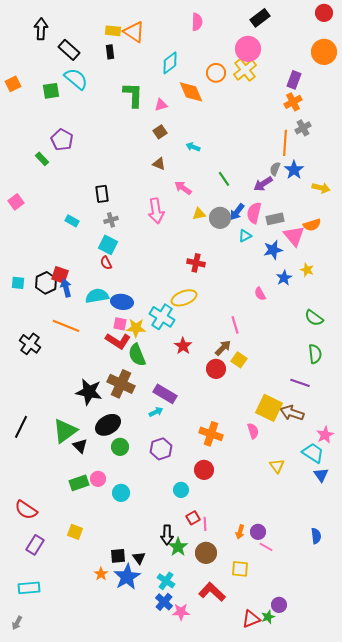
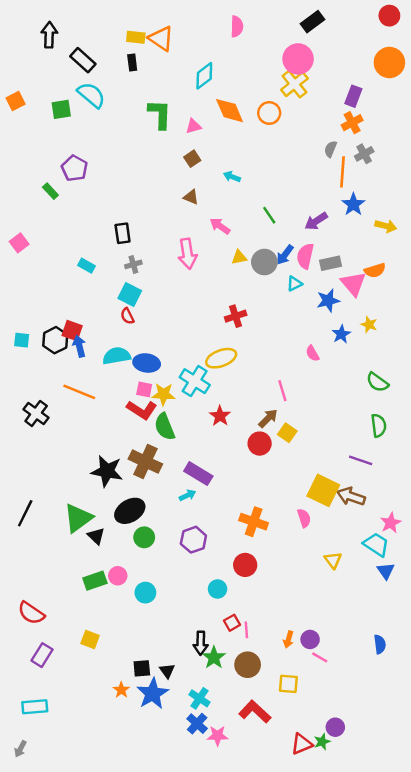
orange circle: (216, 73) -> (269, 113), moved
gray semicircle: (275, 169) -> (331, 149), moved
red cross: (196, 263) -> (236, 316), turned -30

